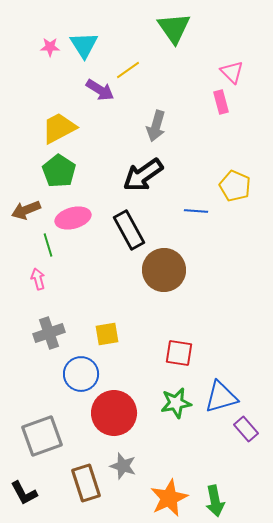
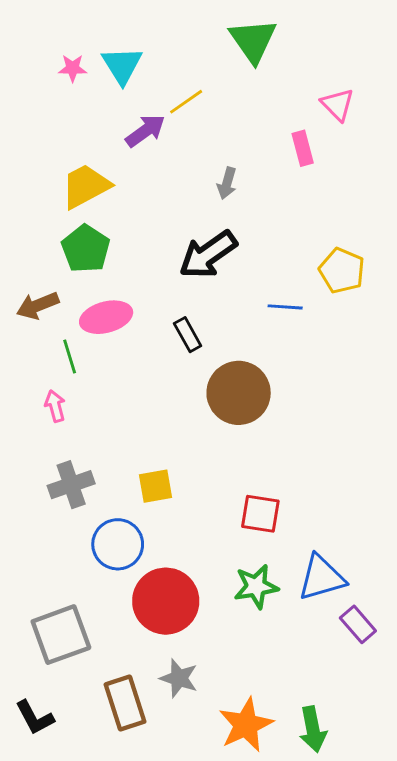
purple arrow: (100, 90) -> (145, 131), turned -68
pink rectangle: (221, 102) -> (303, 148), moved
gray arrow: (156, 126) -> (227, 183), size x0.7
black rectangle: (129, 230) -> (188, 335), size x0.6

